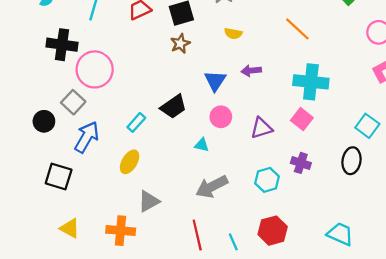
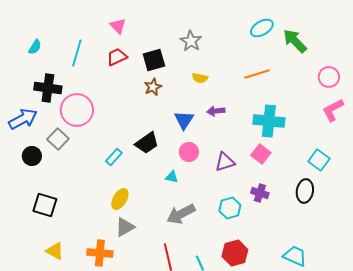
orange line: (297, 29) -> (257, 74), turned -60
blue arrow: (87, 137) -> (23, 119), moved, turned 32
yellow ellipse: (130, 162) -> (120, 199), moved

